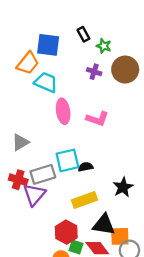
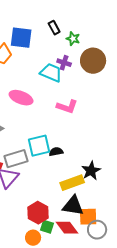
cyan trapezoid: (46, 82) -> (51, 73), moved
pink ellipse: (63, 111) -> (21, 98), moved, turned -60
yellow rectangle: (85, 200) -> (72, 183), moved

